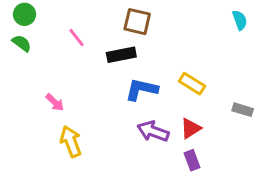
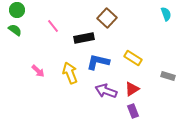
brown square: (137, 22) -> (107, 18), moved, turned 30
yellow arrow: (71, 141) -> (70, 73), moved

